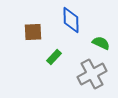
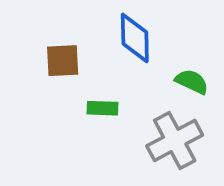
green rectangle: (54, 57) -> (103, 108), turned 49

